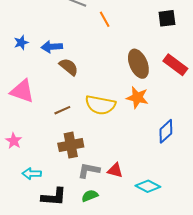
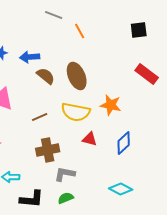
brown ellipse: (138, 64) -> (77, 76), moved
blue diamond: (166, 131) -> (124, 143), moved
red triangle: (115, 170) -> (90, 139), moved

